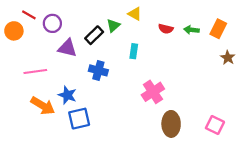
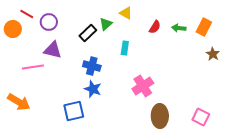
red semicircle: (166, 29) -> (155, 27), turned -72
purple triangle: (67, 48) -> (53, 50), moved
blue star: (67, 95) -> (93, 89), moved
orange arrow: (43, 106) -> (19, 102), moved

